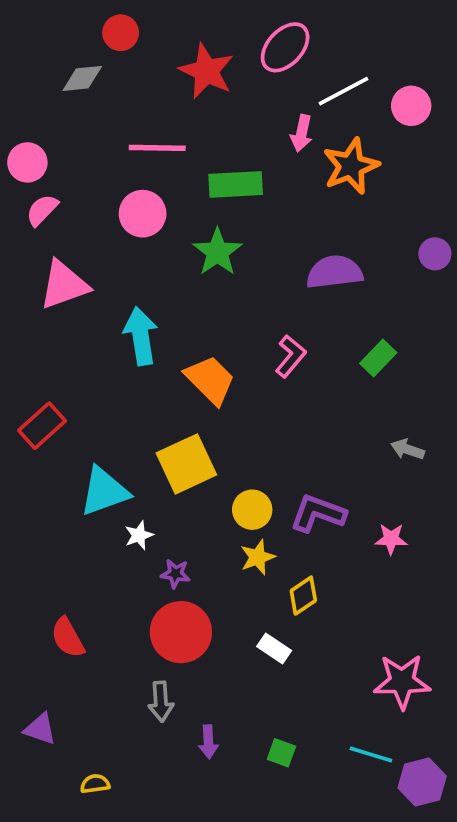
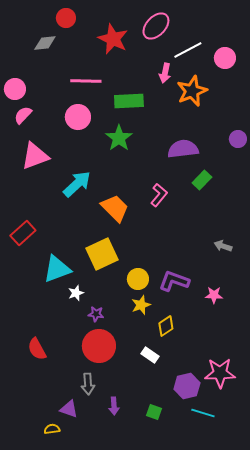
cyan arrow: (141, 336) -> (77, 184), turned 56
green rectangle: (378, 358) -> (202, 180), moved
purple triangle: (40, 729) -> (69, 409), moved
purple hexagon: (422, 782) -> (187, 386), moved

